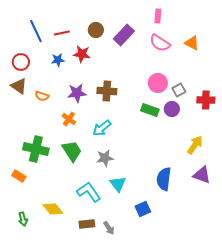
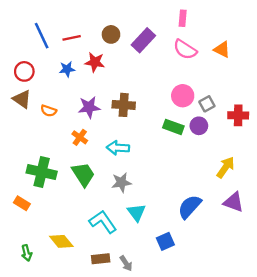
cyan arrow: (102, 128) -> (118, 148), turned 42
blue semicircle: (164, 179) -> (190, 207), turned 35

